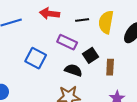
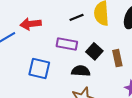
red arrow: (50, 14) -> (31, 24), moved

